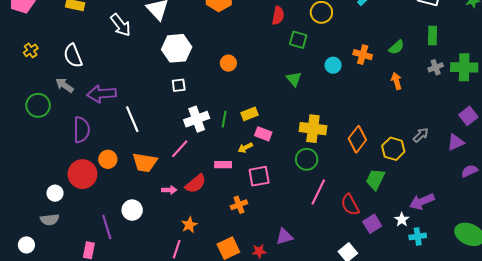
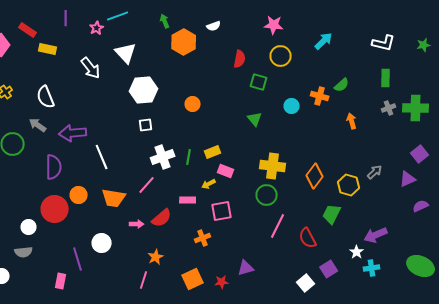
green semicircle: (396, 47) -> (342, 85), moved
purple square: (372, 224) -> (329, 269), moved

